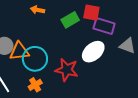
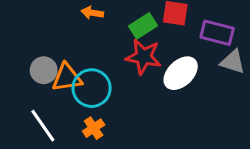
purple rectangle: (104, 26) -> (217, 33), moved
red star: (67, 70) -> (143, 57), moved

